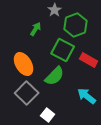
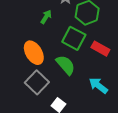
green semicircle: (55, 76) -> (66, 65), turned -85

